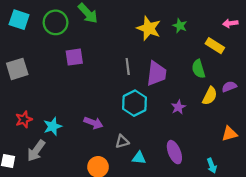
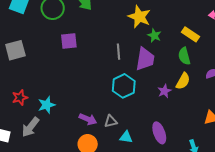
green star: (180, 26) -> (154, 35), moved
yellow rectangle: (215, 46) -> (190, 34), moved
yellow semicircle: (210, 96) -> (183, 81), moved
purple arrow: (93, 123) -> (88, 119), moved

